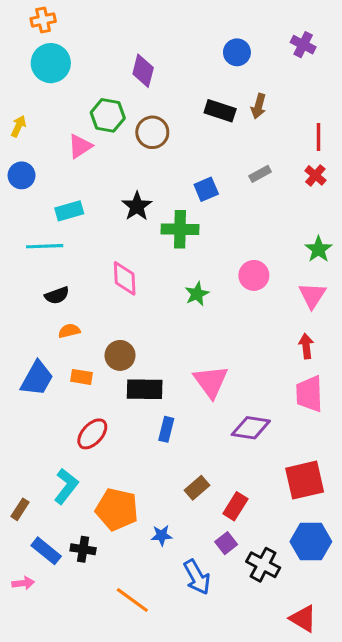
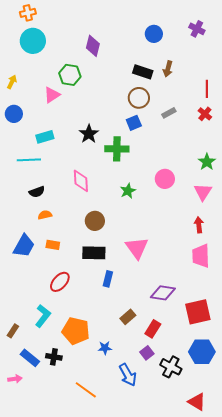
brown circle: (152, 132) -> (139, 98), moved
brown circle: (120, 355) -> (95, 221), moved
purple diamond: (251, 428) -> (163, 293), moved

